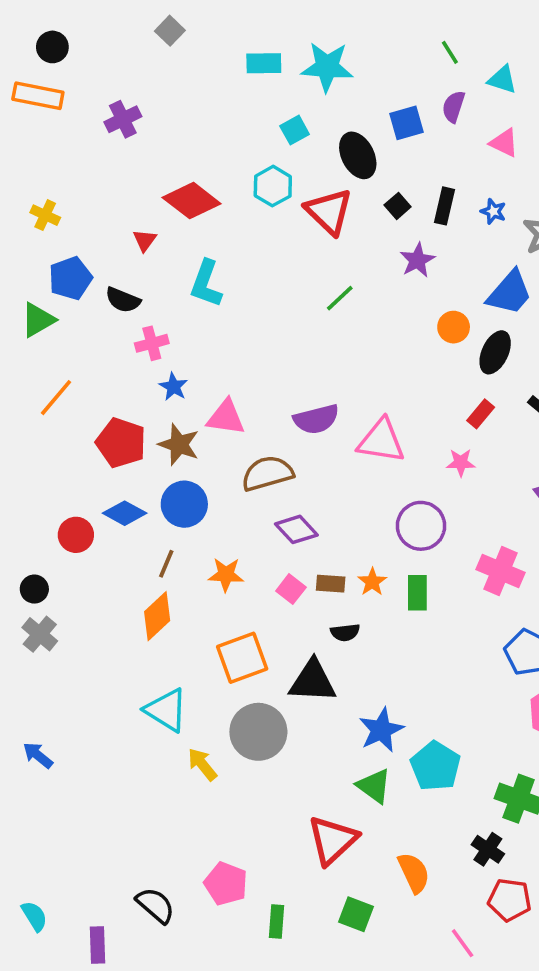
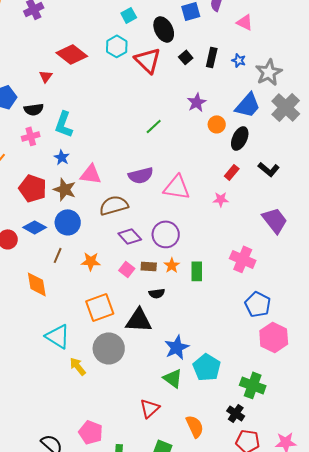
purple star: (417, 260) -> (197, 102), moved
cyan L-shape: (206, 284) -> (64, 124), moved
green line: (340, 298) -> (154, 126), moved
black semicircle: (123, 300) -> (34, 109), turned -30
pink cross: (152, 343) -> (31, 136), moved
purple circle: (421, 526) -> (166, 234), moved
orange diamond: (157, 616) -> (37, 284), moved, turned -56
red triangle: (332, 840) -> (150, 408), size x0.7

